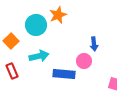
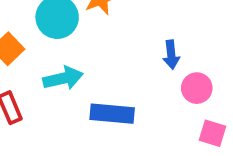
pink circle: (84, 61) -> (197, 88), moved

